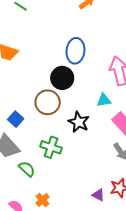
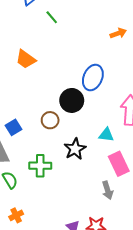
brown circle: (48, 102) -> (50, 120), size x0.7
green cross: (51, 147) -> (40, 166), turned -35

